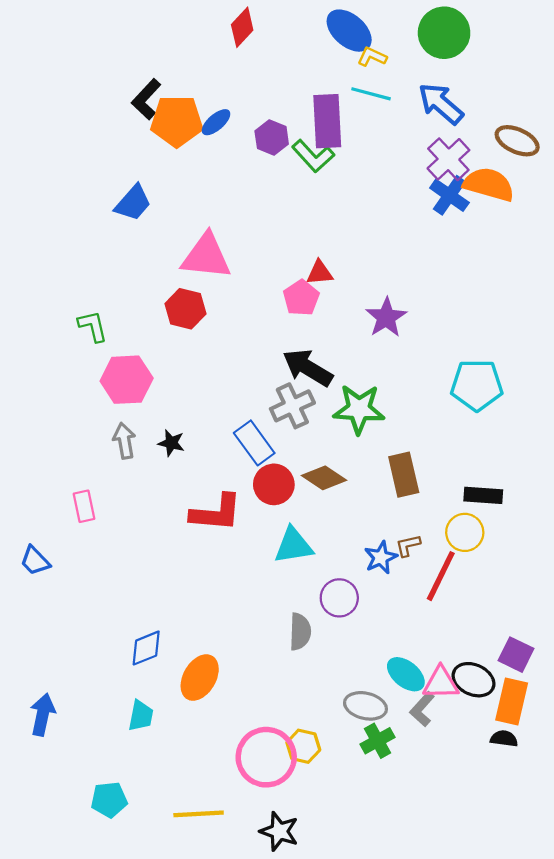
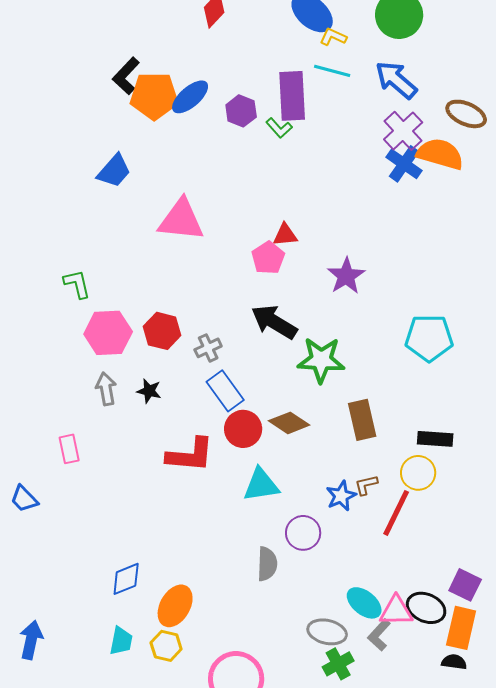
blue ellipse: (216, 122) -> (190, 97), size x1.4
green L-shape: (313, 156) -> (279, 128), size x0.7
red hexagon: (185, 309) -> (162, 331), moved
gray cross: (292, 406) -> (208, 348), moved, size x0.7
yellow hexagon: (303, 746) -> (166, 646), moved

